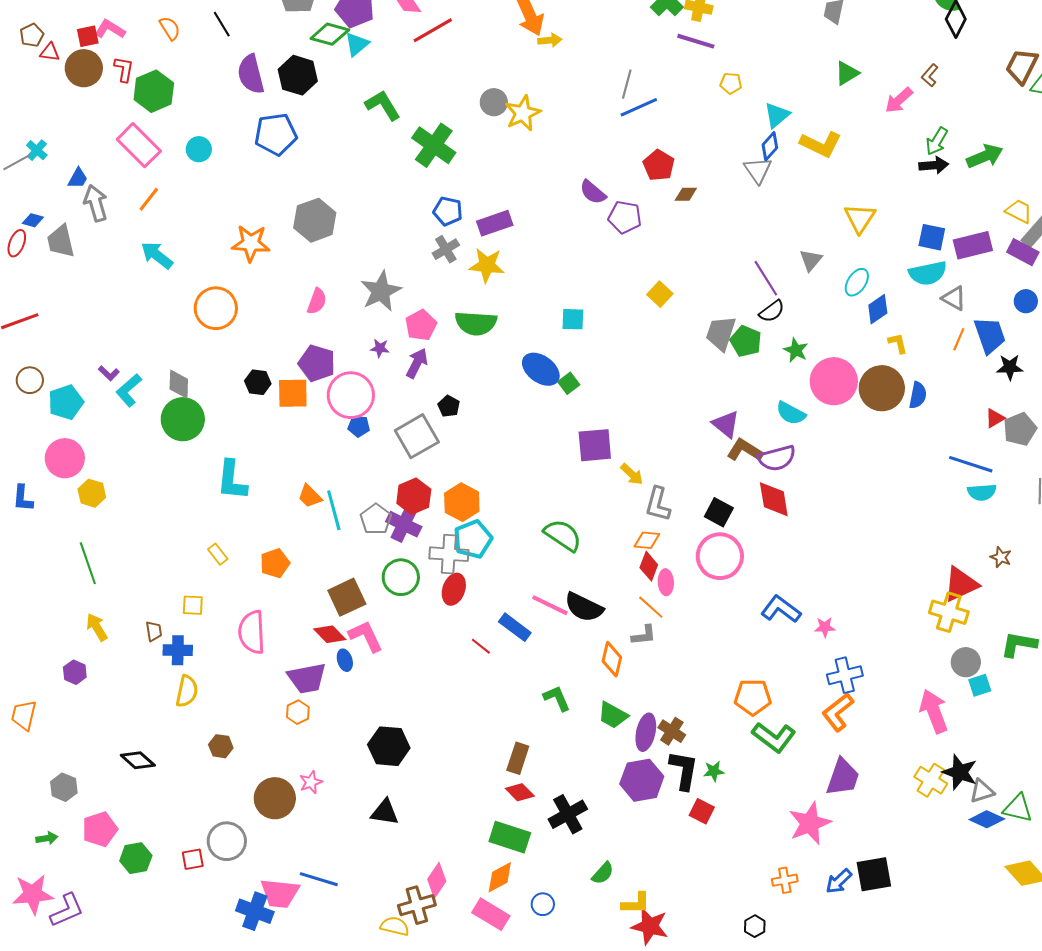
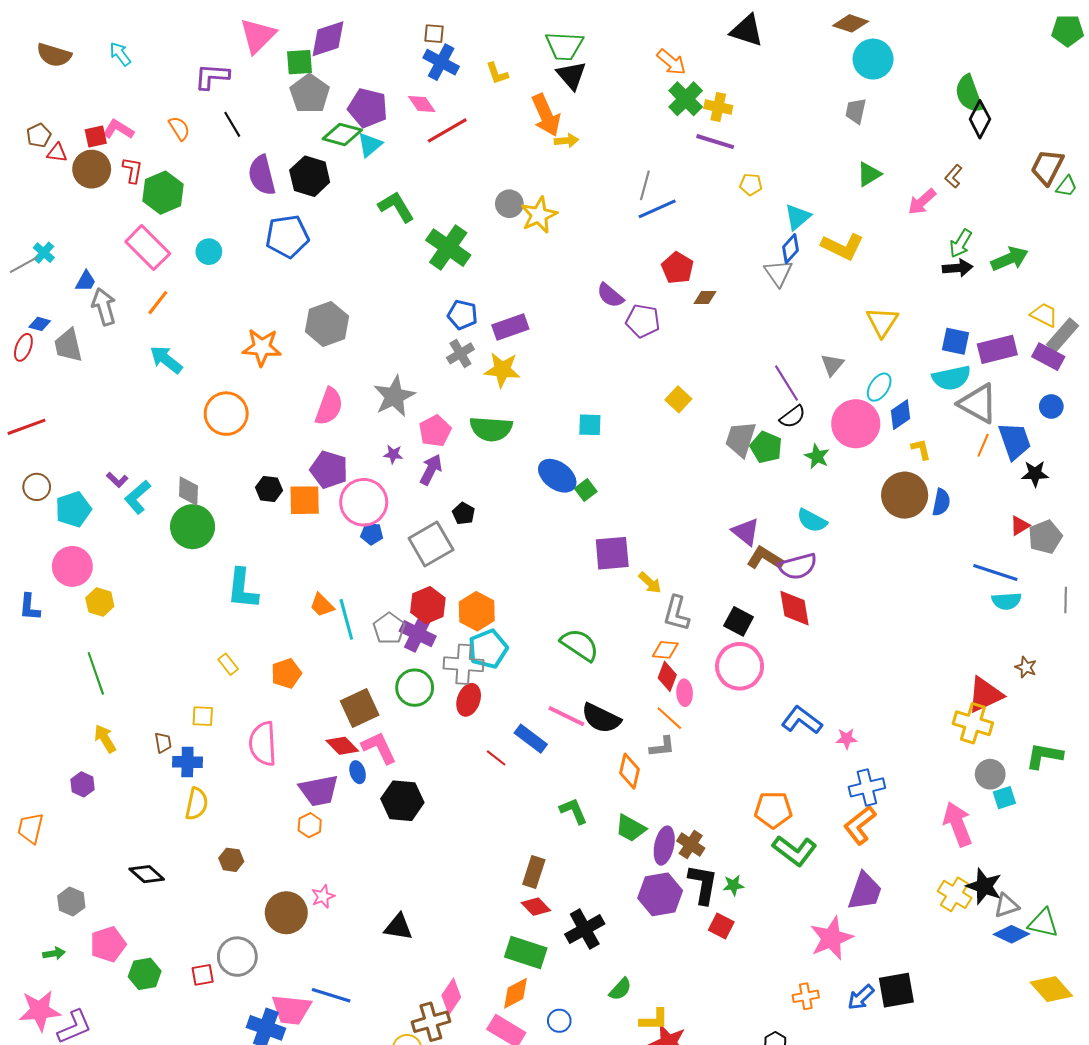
gray triangle: (954, 298) -> (978, 403), size x1.6
pink semicircle: (317, 301) -> (329, 406), size x1.4
pink circle: (834, 381) -> (856, 424), moved
black hexagon: (389, 746) -> (402, 801), moved

